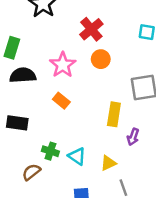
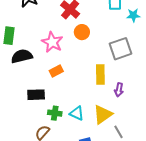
orange rectangle: (61, 101) -> (56, 71), turned -56
black rectangle: (17, 123) -> (36, 95), moved
yellow triangle: (108, 163) -> (103, 114), size x1.5

